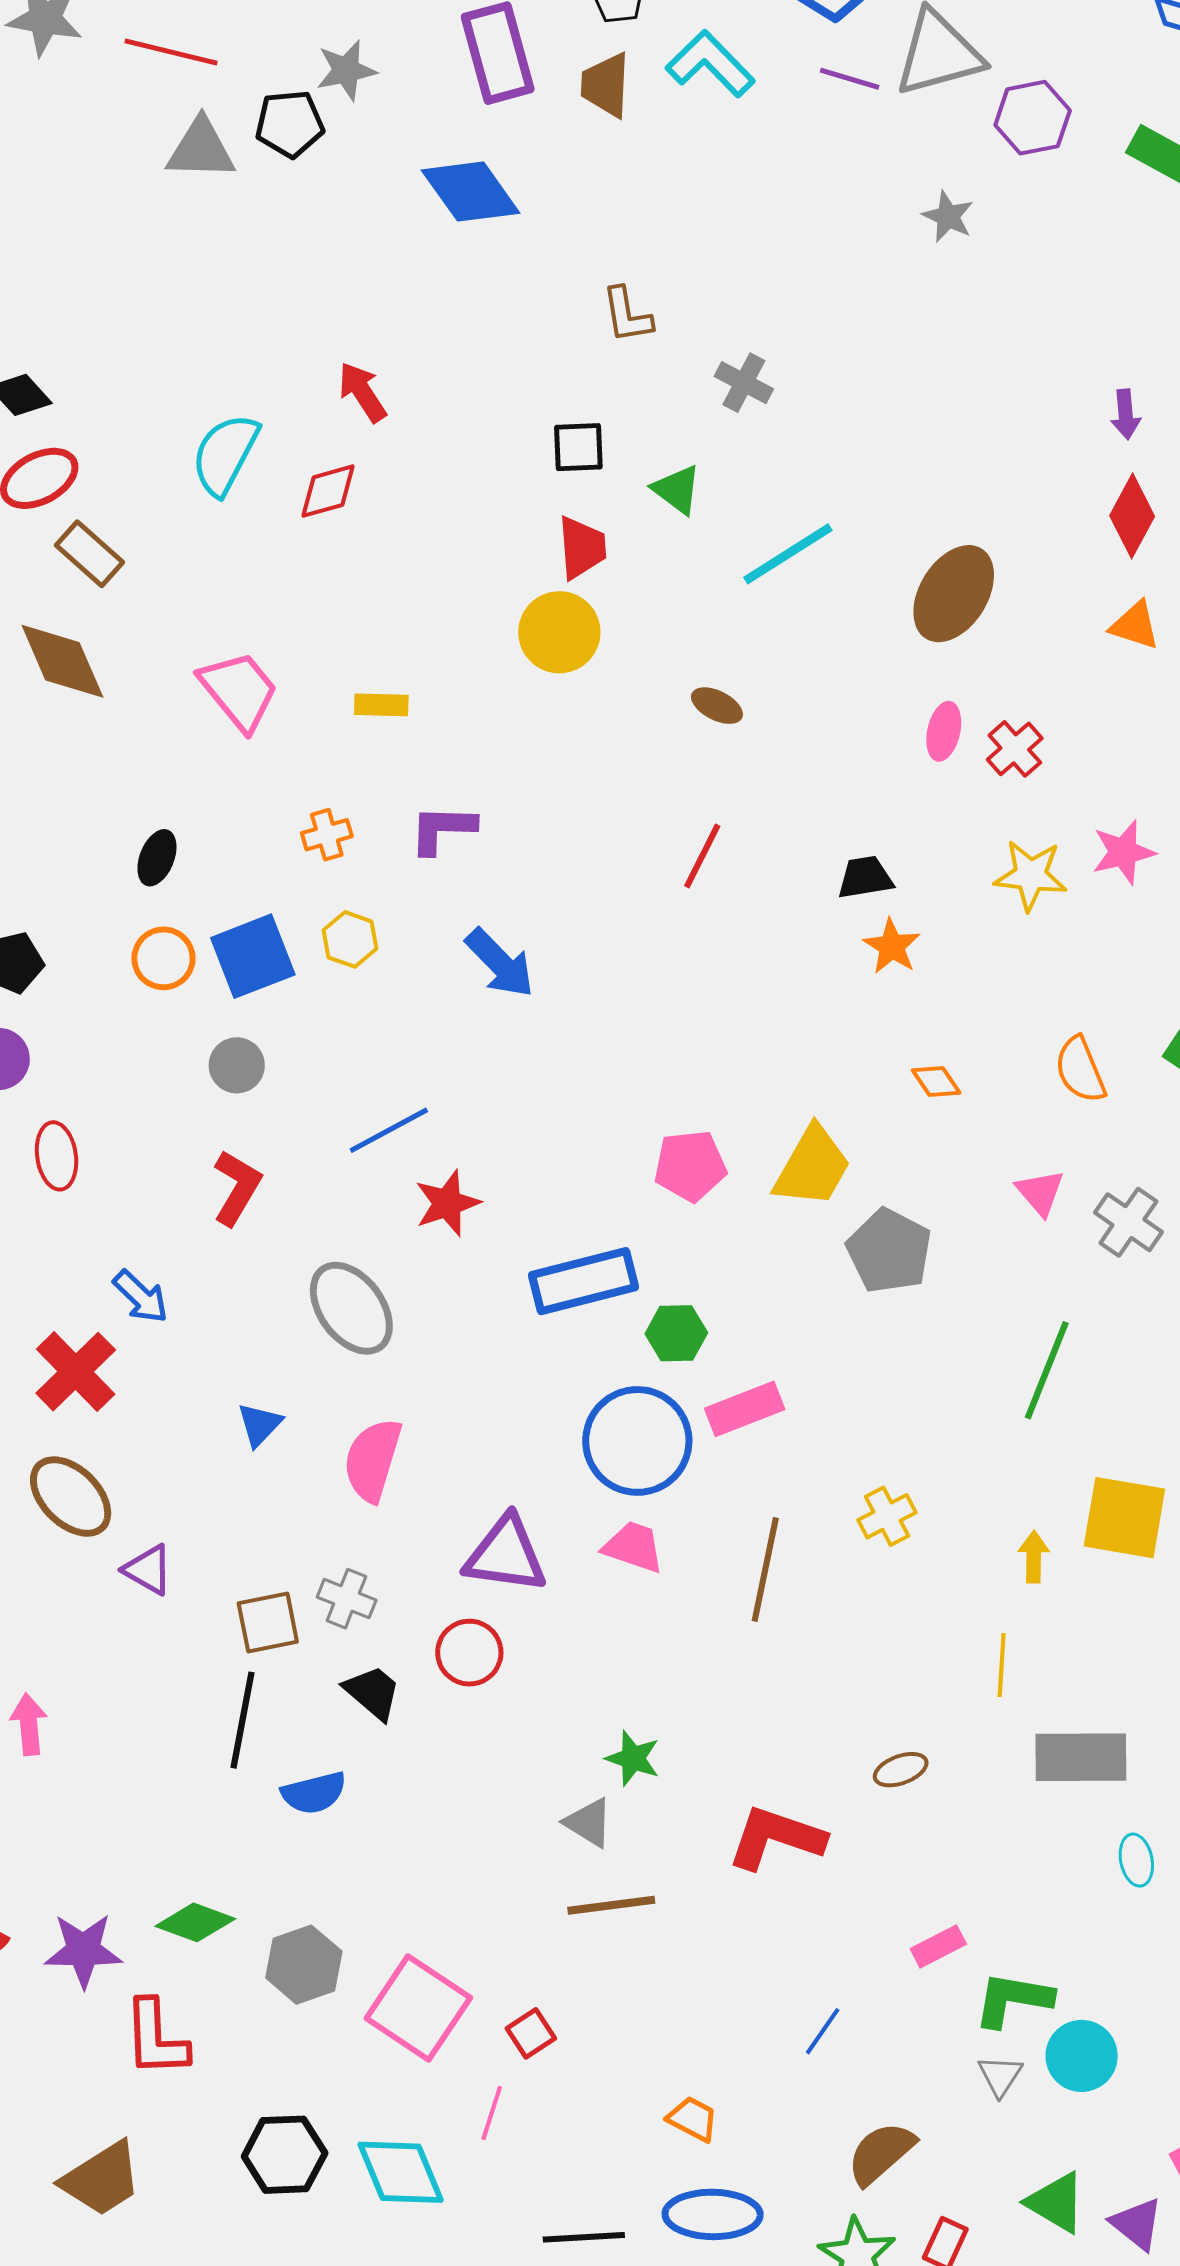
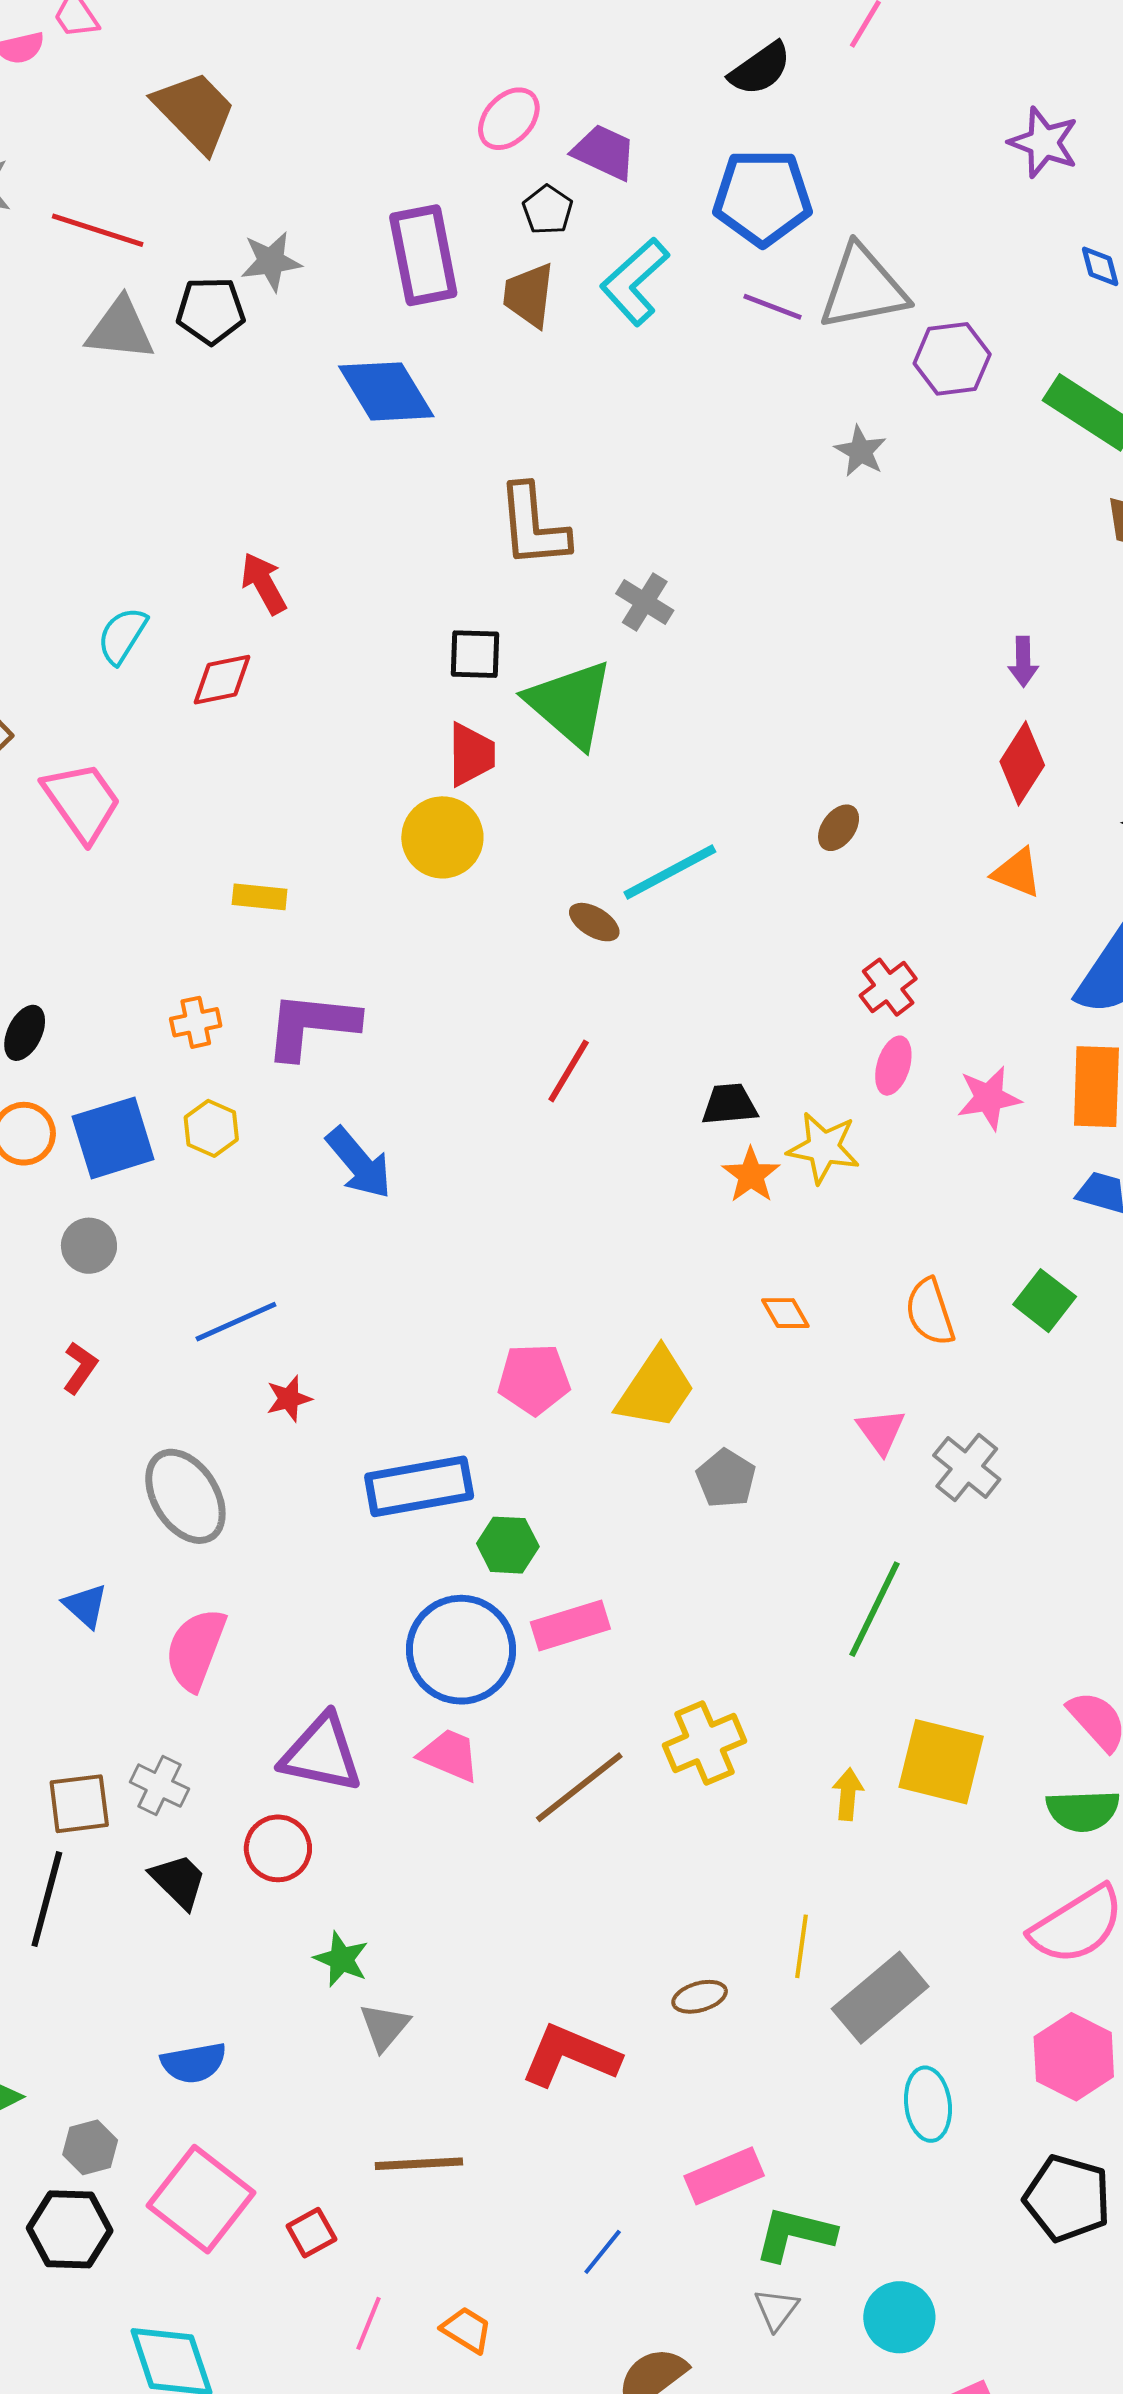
cyan L-shape: (710, 64) -> (635, 282), turned -92
brown L-shape: (627, 315) -> (533, 526), size x1.5
cyan semicircle: (225, 454) -> (122, 635), size x0.7
green triangle: (677, 490) -> (570, 704), size x1.8
cyan line: (788, 554) -> (670, 872), moved
brown ellipse: (954, 594) -> (839, 828), size x0.5
pink trapezoid: (239, 691) -> (82, 802), moved
pink ellipse: (944, 731) -> (893, 1066), moved
purple L-shape: (442, 829) -> (311, 1025), size x1.4
yellow star: (1031, 875) -> (823, 1148), moved
red L-shape: (237, 1188) -> (80, 1368), size x0.7
red star: (447, 1203) -> (289, 1399), size x0.7
gray pentagon: (889, 1251) -> (726, 1478), size x0.7
blue triangle: (260, 1425) -> (85, 1606), turned -36
yellow cross: (887, 1516) -> (704, 1743), size x1.4
brown line: (765, 1570) -> (579, 1787), turned 36
yellow line: (1002, 1665) -> (801, 1946), moved
gray rectangle: (1081, 1757) -> (880, 1998), turned -44
green star: (633, 1758) -> (341, 1959), moved
blue semicircle: (314, 1793) -> (194, 2063), moved
gray triangle: (589, 1823) -> (384, 2027), turned 34
cyan ellipse: (1136, 1860) -> (928, 2104), size x1.4
brown line: (611, 1905) -> (419, 2164), moved
pink rectangle: (938, 1946) -> (724, 2176), size x1.4
gray hexagon: (304, 1965) -> (90, 2147), size x0.7
cyan circle: (1082, 2056) -> (899, 2317), moved
pink line: (492, 2113) -> (369, 2323), moved
black hexagon: (285, 2155) -> (70, 2229), moved

